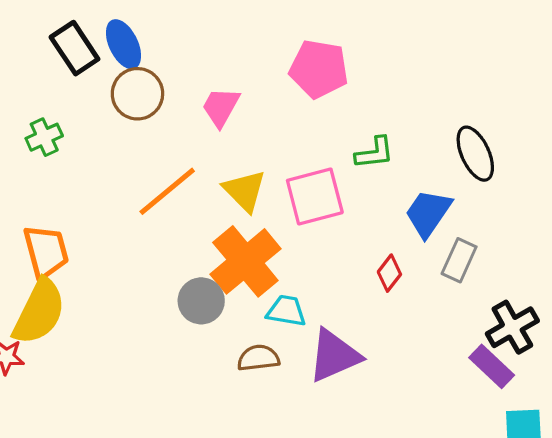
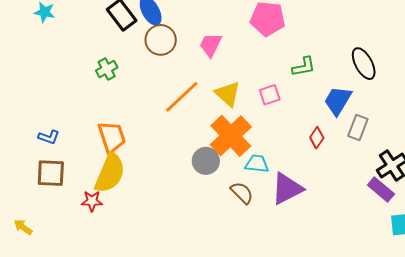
pink square: (315, 196) -> (270, 95), size x0.6
brown semicircle: (258, 358) -> (242, 193), turned 55

